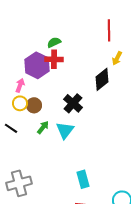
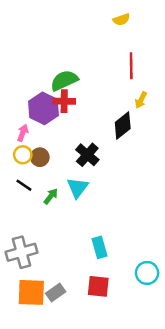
green semicircle: (54, 42) -> (64, 80), size x1.6
green arrow: (43, 127) -> (51, 196), moved
black line: (11, 128) -> (24, 185), moved

